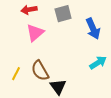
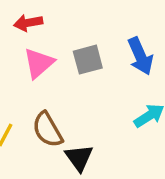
gray square: (63, 14) -> (88, 60), moved

